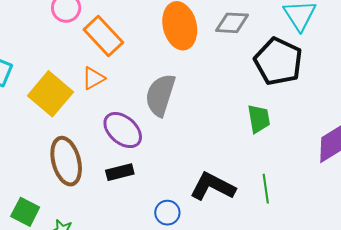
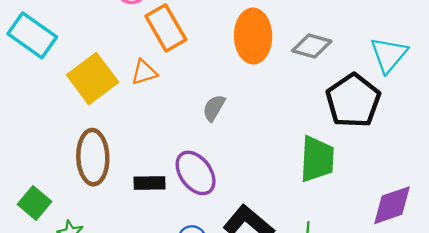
gray semicircle: (160, 95) -> (214, 108), size x0.6
green trapezoid: (259, 119) -> (317, 159), size x1.4
purple ellipse: (123, 130) -> (196, 173), moved

